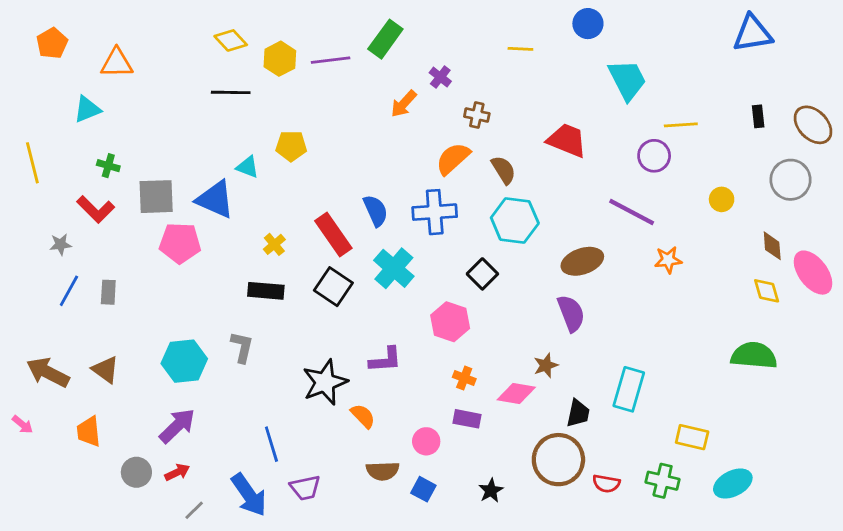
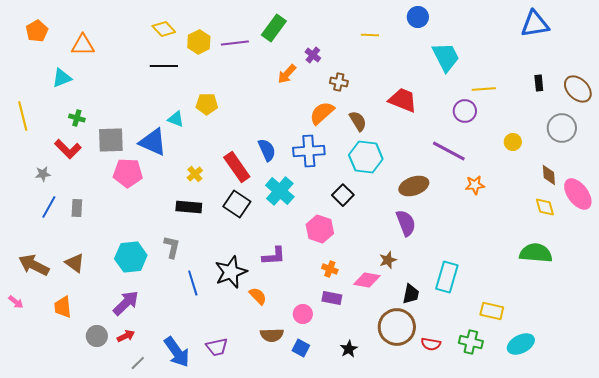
blue line: (271, 444) -> (193, 283), moved

